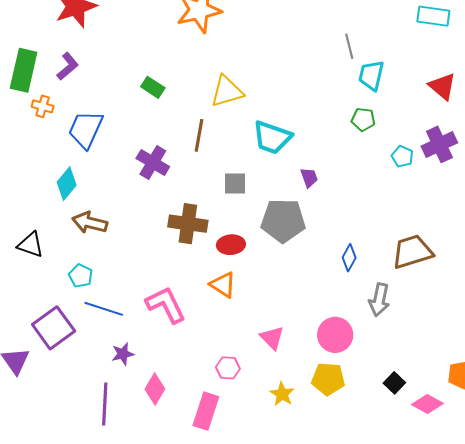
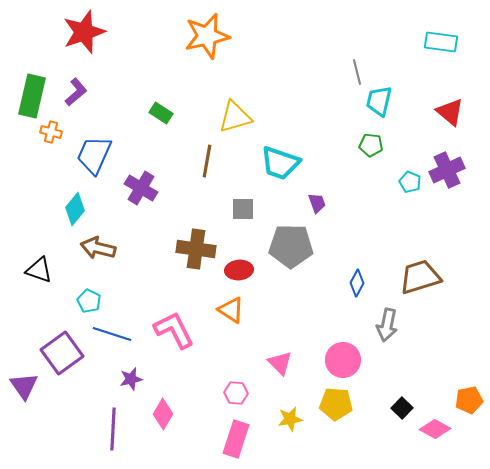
purple cross: (153, 162) -> (141, 188), moved
yellow star: (282, 394) -> (290, 419), turned 30
pink rectangle: (206, 411) -> (236, 439), moved

